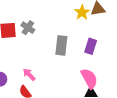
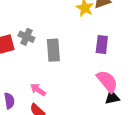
gray rectangle: (61, 45) -> (53, 50), moved

